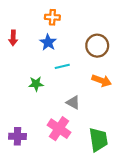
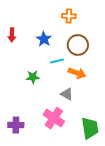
orange cross: (52, 17) -> (69, 16), moved
brown circle: (97, 46) -> (78, 45), moved
orange arrow: (102, 81) -> (77, 73), moved

